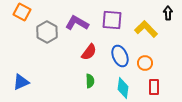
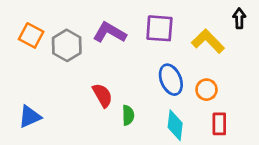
orange square: (22, 12) -> (31, 35), moved
red semicircle: (89, 52) -> (102, 95), moved, turned -66

